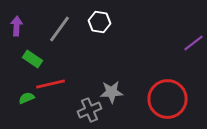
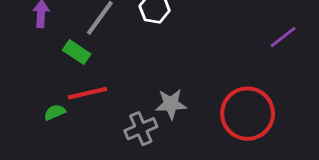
green rectangle: (33, 59) -> (77, 52), moved

